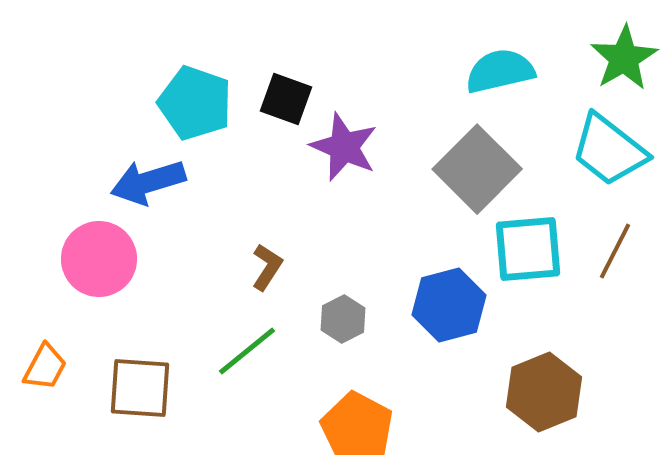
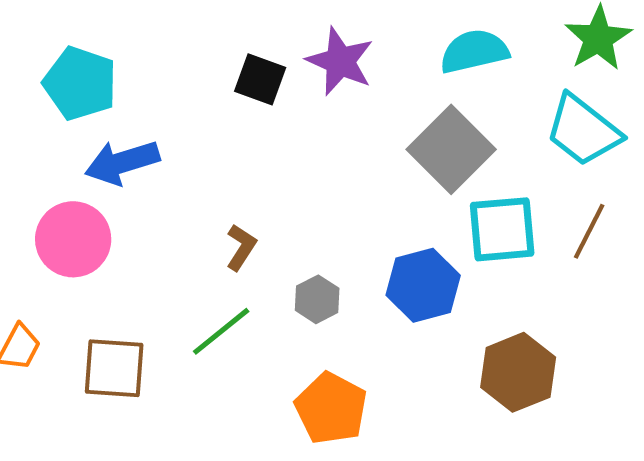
cyan pentagon: (195, 103) -> (80, 83), moved
purple star: (344, 147) -> (340, 61), moved

